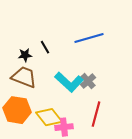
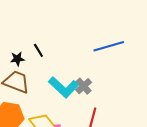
blue line: (89, 38) -> (109, 46), moved

